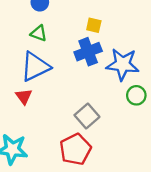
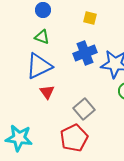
yellow square: (94, 25) -> (90, 18), moved
red triangle: (24, 96) -> (47, 92), moved

